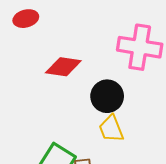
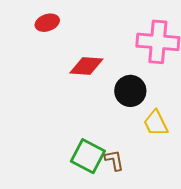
yellow trapezoid: (111, 129) -> (156, 123), moved

